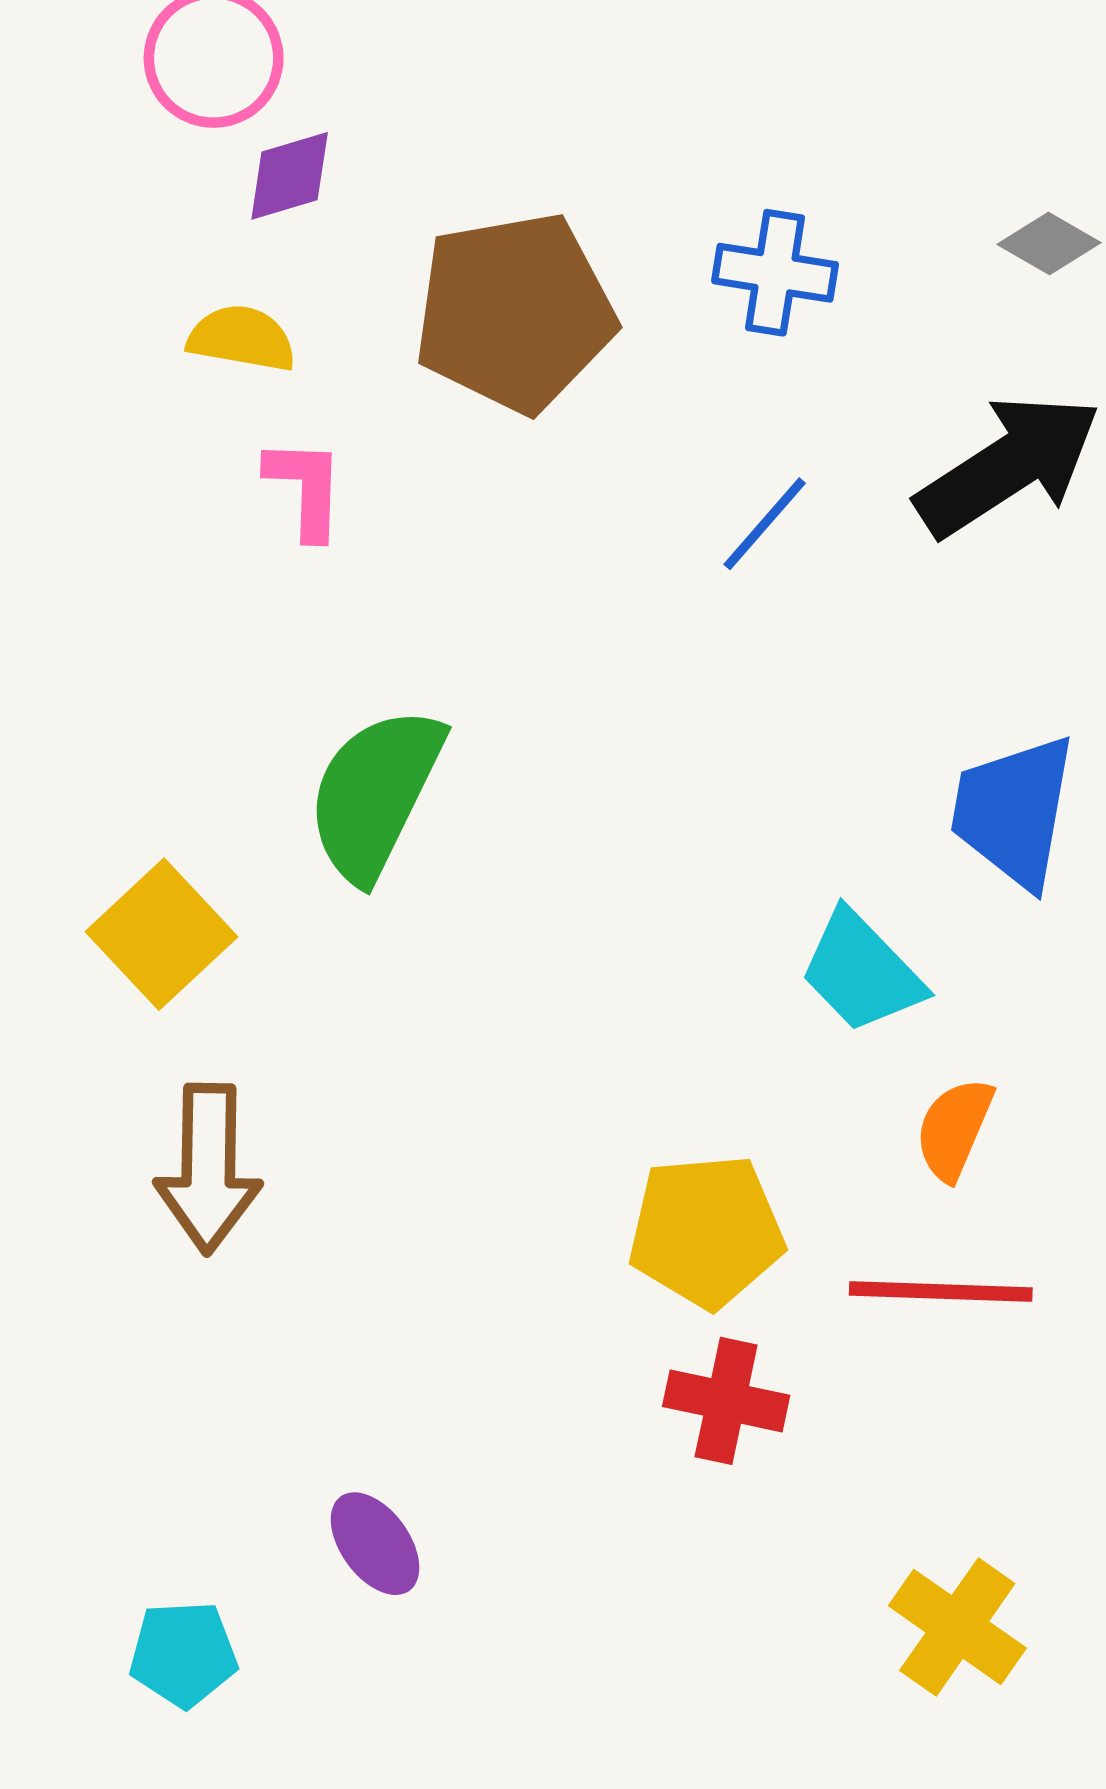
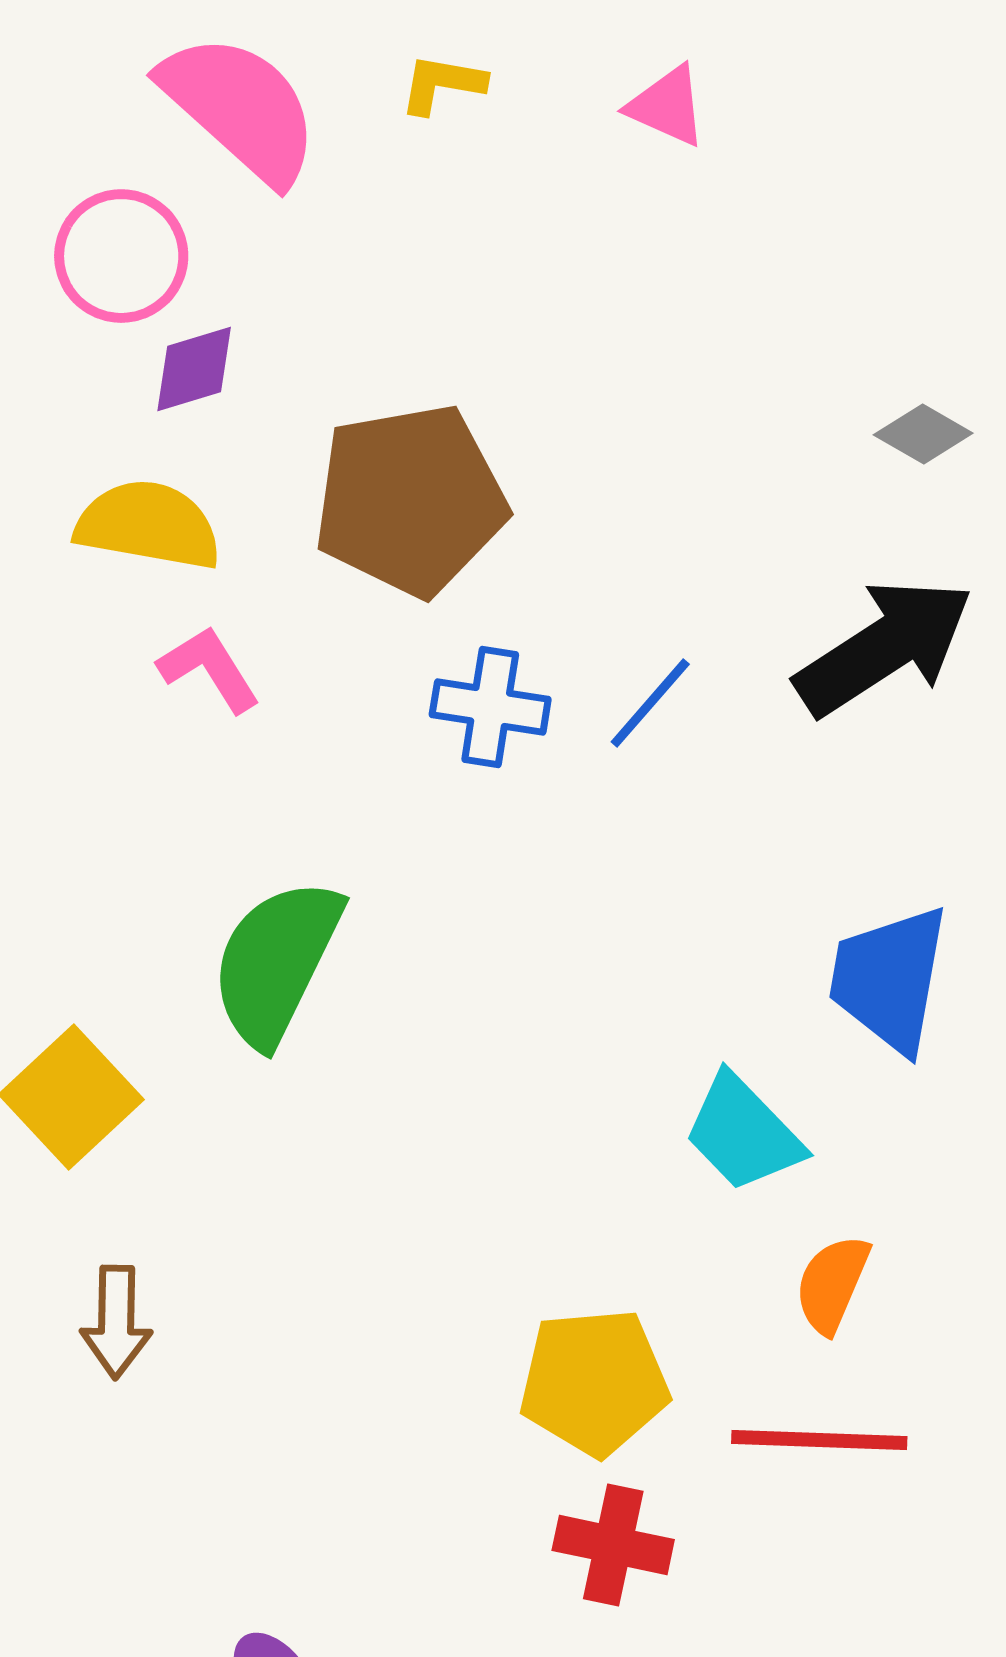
blue cross: (775, 273) -> (490, 707), moved
yellow semicircle: (242, 338) -> (148, 525), size x1.4
pink L-shape: (305, 488) -> (209, 669), turned -34
brown arrow: (208, 1169) -> (116, 1322), size x0.7

